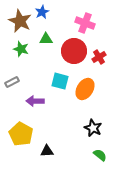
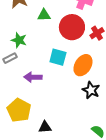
green star: (21, 49) -> (19, 40), moved
black star: (93, 128) -> (91, 90), moved

